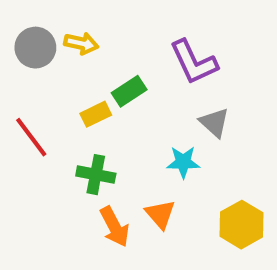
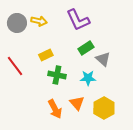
purple L-shape: (194, 62) -> (78, 20), moved
green rectangle: (129, 91) -> (86, 48), moved
green cross: (96, 175) -> (57, 75), moved
yellow hexagon: (242, 225) -> (104, 108), moved

